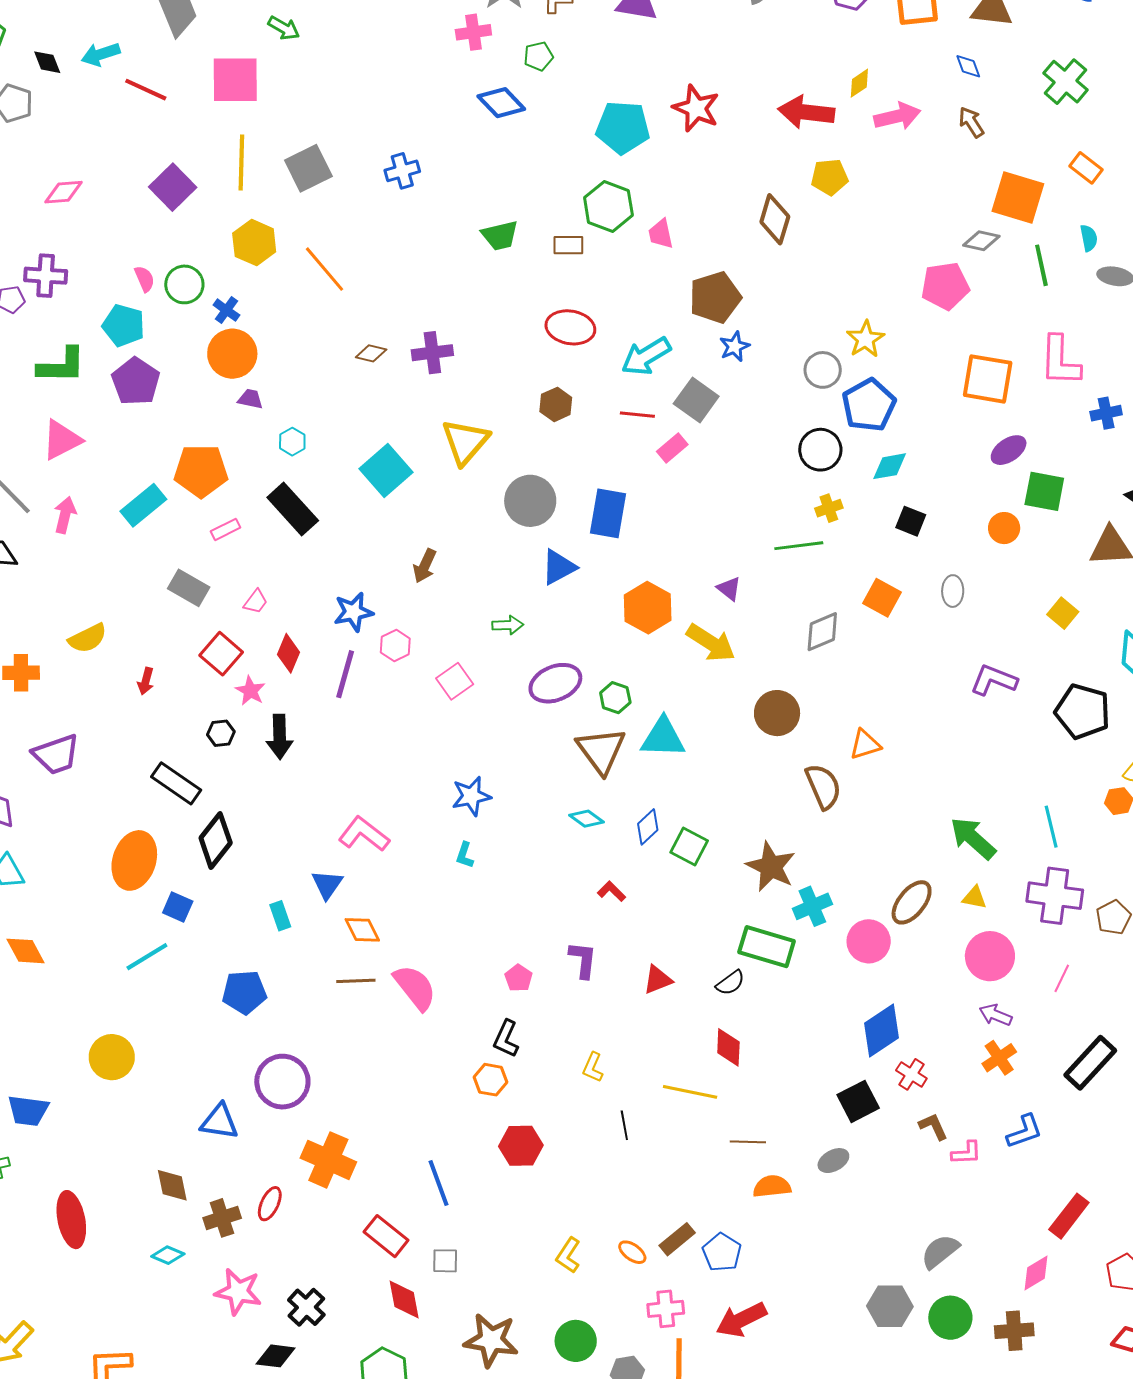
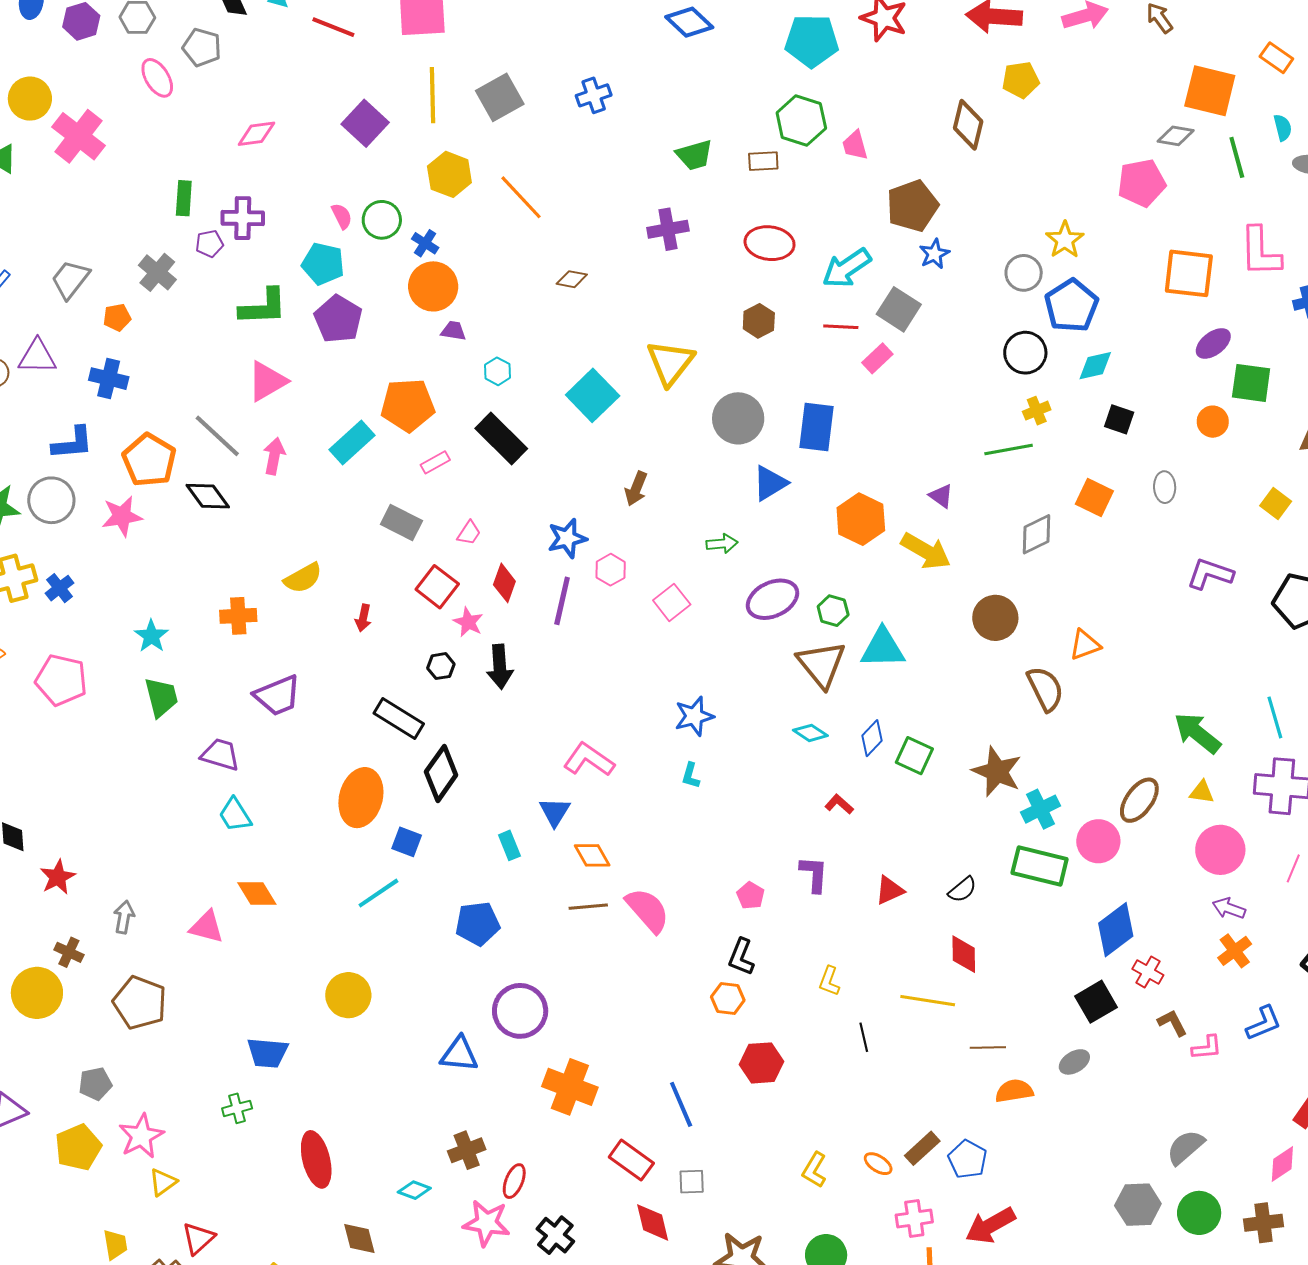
purple cross: (432, 353) -> (668, 229), moved
green rectangle: (767, 947) -> (1040, 866), moved
brown diamond: (172, 1185) -> (359, 1239), moved
red ellipse: (270, 1204) -> (514, 1181), moved

